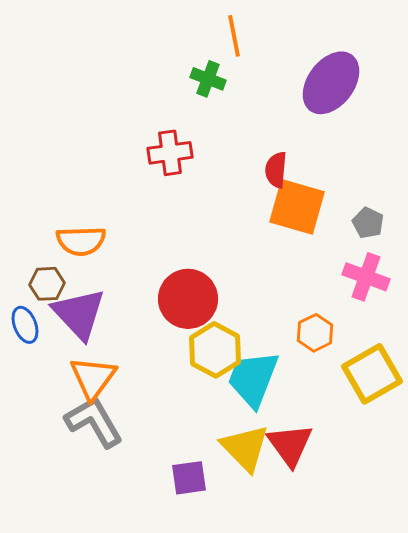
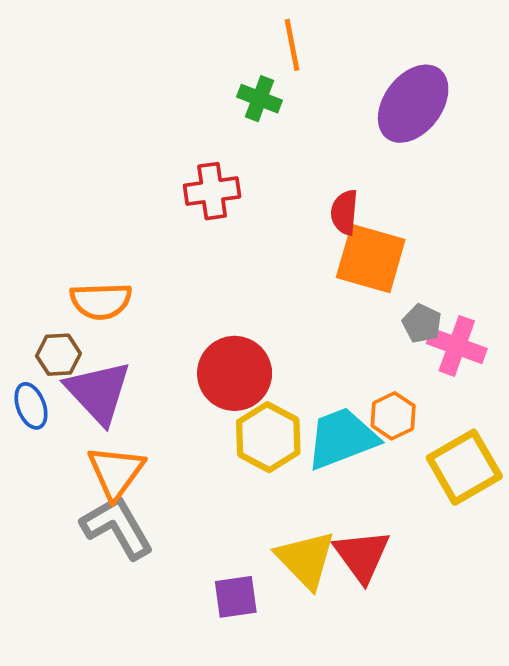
gray pentagon: (368, 223) -> (422, 323), moved
cyan trapezoid: (253, 379) -> (342, 438), moved, turned 48

